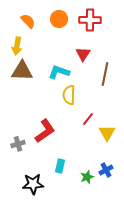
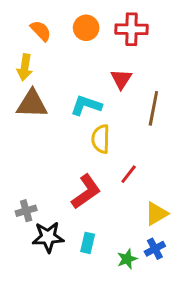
red L-shape: (45, 131) -> (86, 192), moved
yellow triangle: (107, 133) -> (156, 214), moved, turned 30
black star: (33, 184) -> (48, 237), moved

